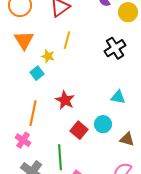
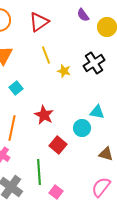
yellow line: (67, 40) -> (46, 55), turned -36
yellow star: (48, 56) -> (64, 71), moved
cyan circle: (103, 124) -> (82, 128), moved

